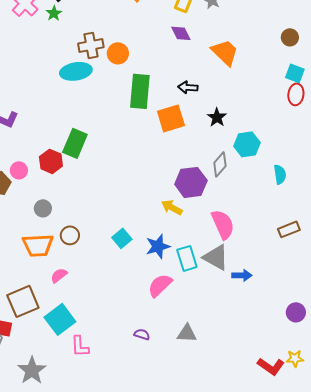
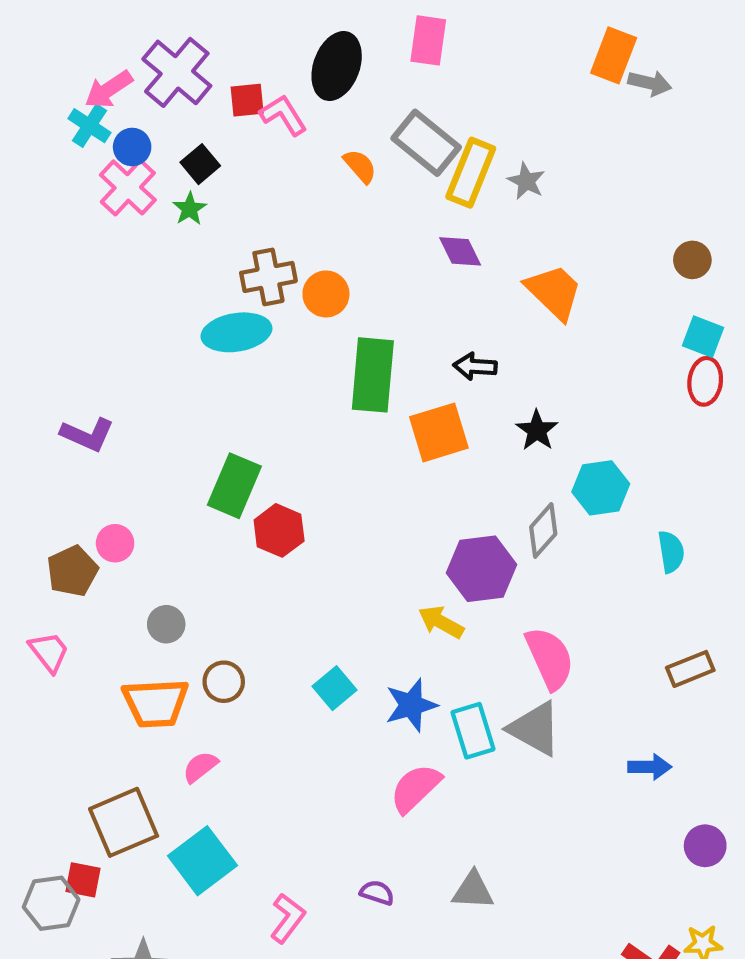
red hexagon: (51, 161) -> (279, 530), moved
blue arrow: (242, 275) -> (650, 767), moved
pink L-shape: (80, 346) -> (288, 918), moved, turned -140

